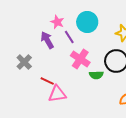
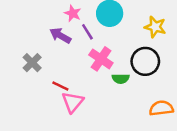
purple arrow: (47, 40) -> (60, 36), turned -30
pink triangle: (57, 94) -> (73, 102), turned -42

